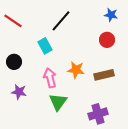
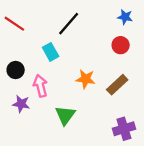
brown rectangle: (104, 75) -> (117, 85), turned -30
pink arrow: (50, 78) -> (40, 86), moved
purple cross: (98, 114) -> (124, 129), moved

